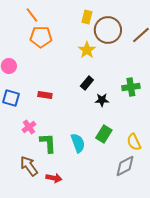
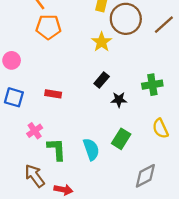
yellow semicircle: (134, 142) -> (160, 128), moved

